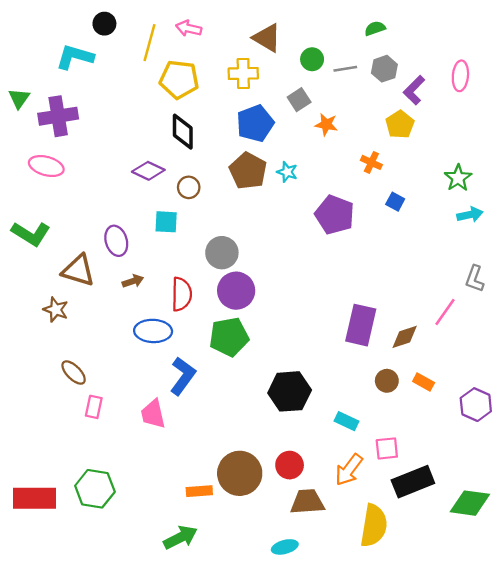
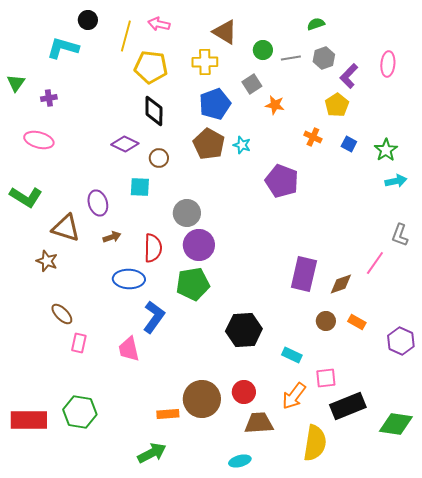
purple cross: (58, 116) -> (49, 98), size x0.5
blue square: (395, 202) -> (349, 144), moved

